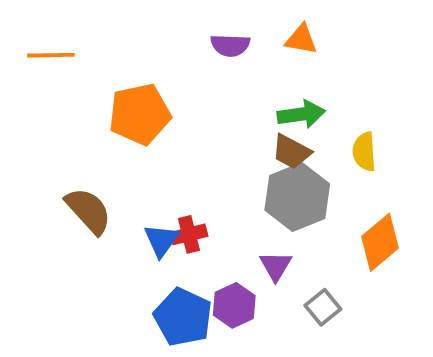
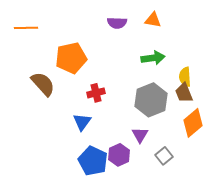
brown trapezoid: (291, 152) -> (184, 93), moved, turned 40
brown semicircle: (88, 211) -> (43, 84), moved
red cross: (189, 234) -> (96, 93), moved

